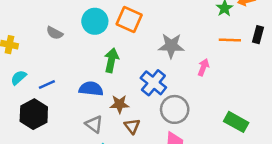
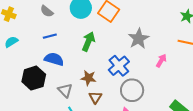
gray star: (171, 46) -> (139, 39), turned 30
blue line: (47, 85) -> (50, 36), moved
blue semicircle: (91, 89) -> (54, 59), moved
black hexagon: (34, 114) -> (34, 78), moved

